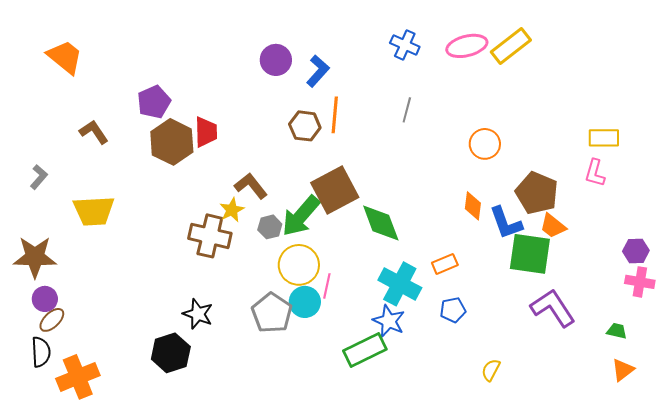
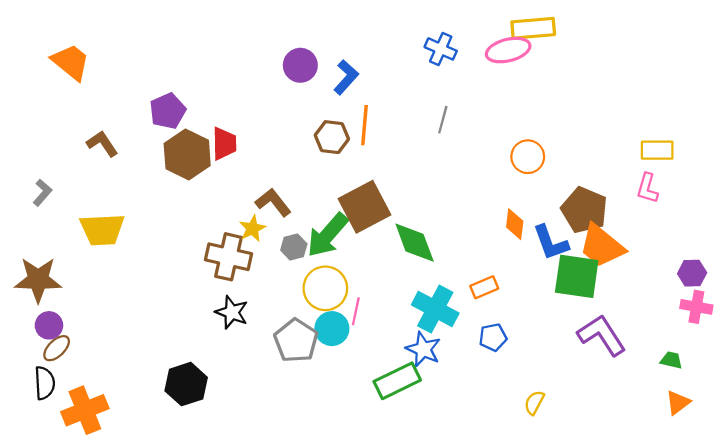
yellow rectangle: (511, 46) -> (533, 28), moved, turned 33
orange trapezoid: (553, 226) -> (602, 246), size x1.6
black star: (198, 314) -> (232, 312), moved

